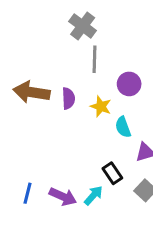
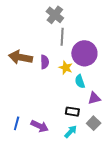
purple circle: (129, 84) -> (84, 53), size x1.6
black rectangle: (112, 173) -> (72, 112), turned -48
cyan arrow: (93, 195) -> (71, 132), moved

